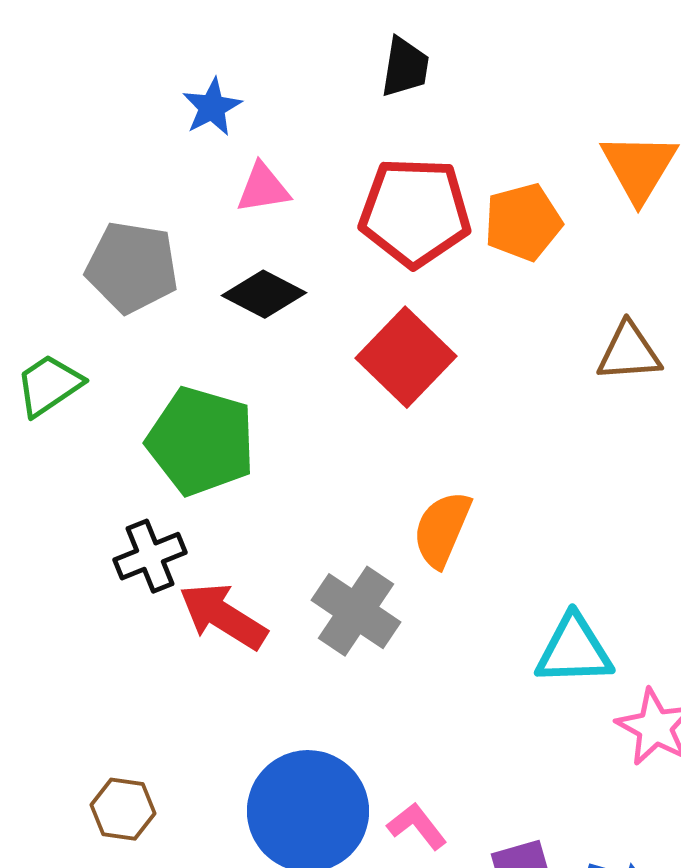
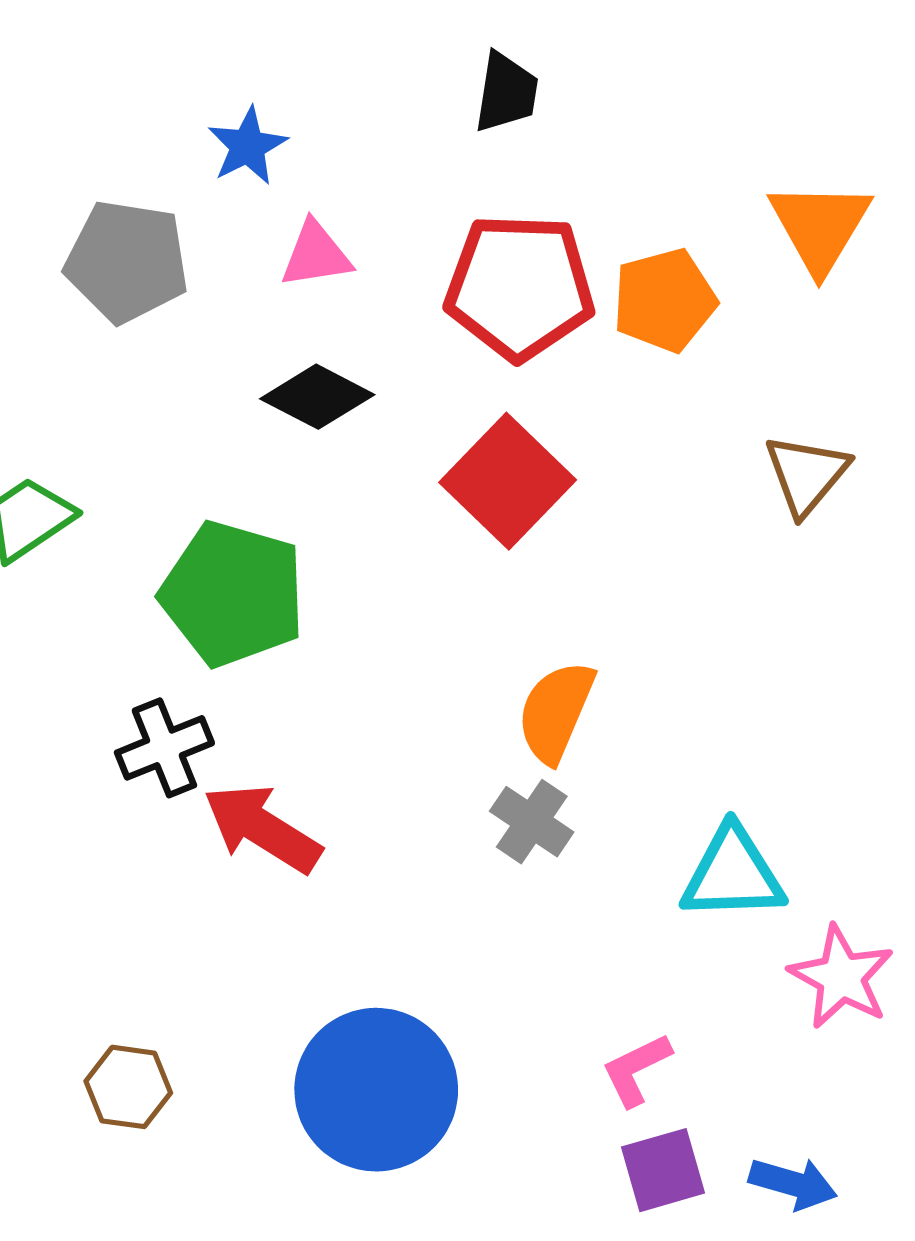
gray pentagon: (132, 267) -> (127, 261), moved
brown triangle: (629, 352) -> (806, 474), turned -46
gray cross: (356, 611) -> (532, 822), moved, size x0.7
pink L-shape: (417, 826) -> (636, 1070), moved, turned -78

